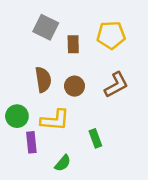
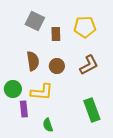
green rectangle: (95, 138) -> (92, 110), moved, size x1.6
green semicircle: (63, 163) -> (48, 125), turned 120

